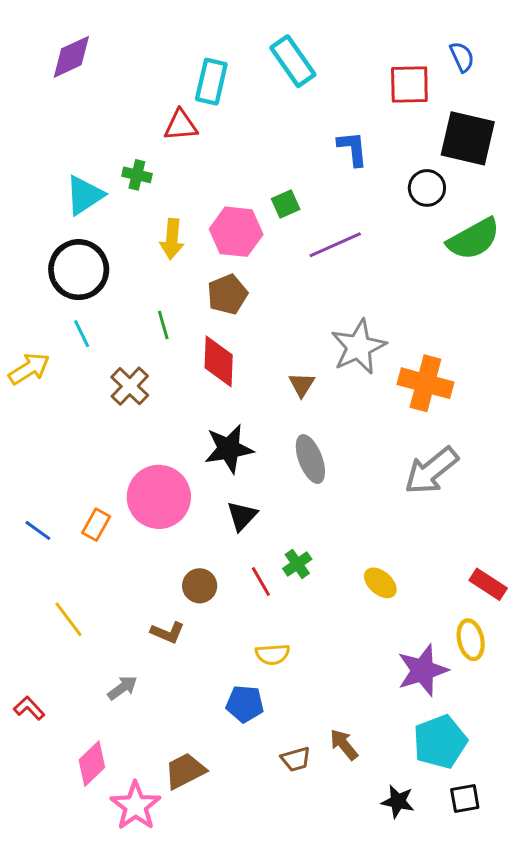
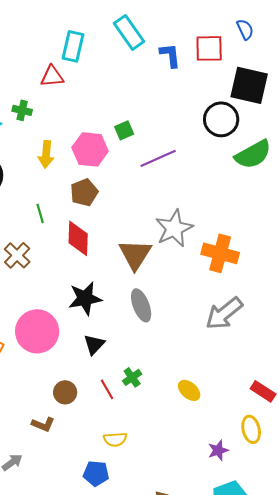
blue L-shape: (353, 149) -> (170, 55), moved
black circle: (427, 188) -> (221, 119), size x1.4
brown triangle: (302, 385) -> (135, 254), size x1.8
purple star: (423, 670) -> (218, 450), size x0.6

